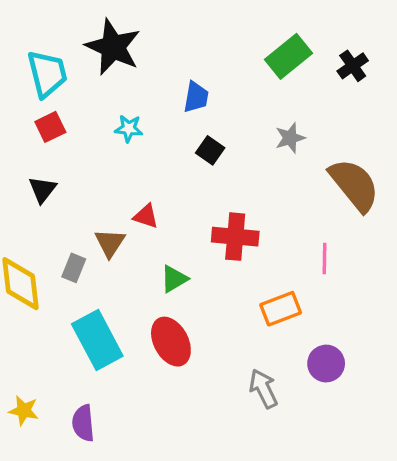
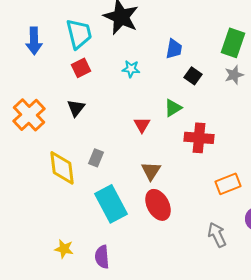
green rectangle: (288, 56) -> (233, 43), moved, turned -32
black square: (210, 150) -> (193, 76), moved
red triangle: (146, 216) -> (142, 125), turned 42
brown triangle: (110, 243) -> (151, 171), moved
green triangle: (174, 279) -> (173, 108), moved

